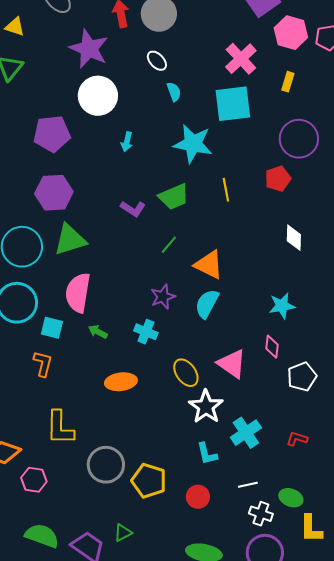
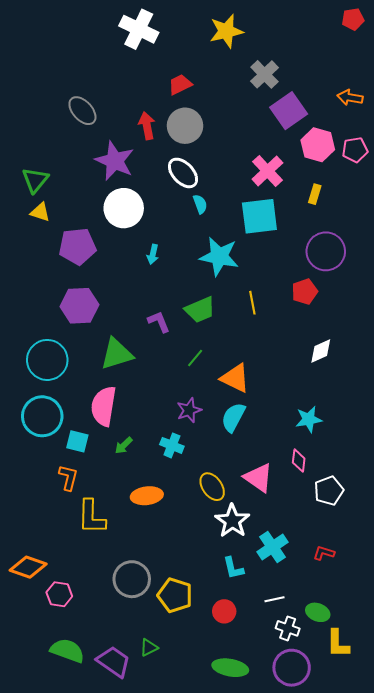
yellow triangle: (15, 27) -> (40, 212), moved
white ellipse: (157, 61) -> (183, 173), size x1.5
purple L-shape: (133, 209) -> (159, 322), turned -145
white diamond: (294, 238) -> (321, 351), turned 64
green triangle: (70, 240) -> (117, 354), moved
green arrow: (98, 332) -> (124, 445), turned -72
yellow L-shape: (60, 428) -> (91, 517), moved

